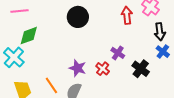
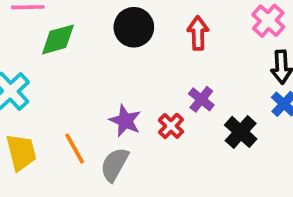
red arrow: (127, 15) -> (198, 33), moved
green diamond: (29, 36) -> (58, 39), moved

